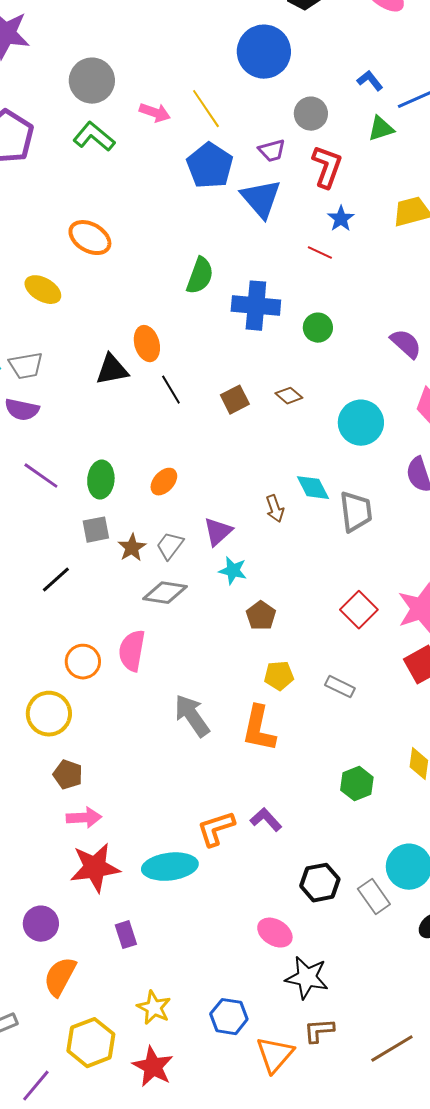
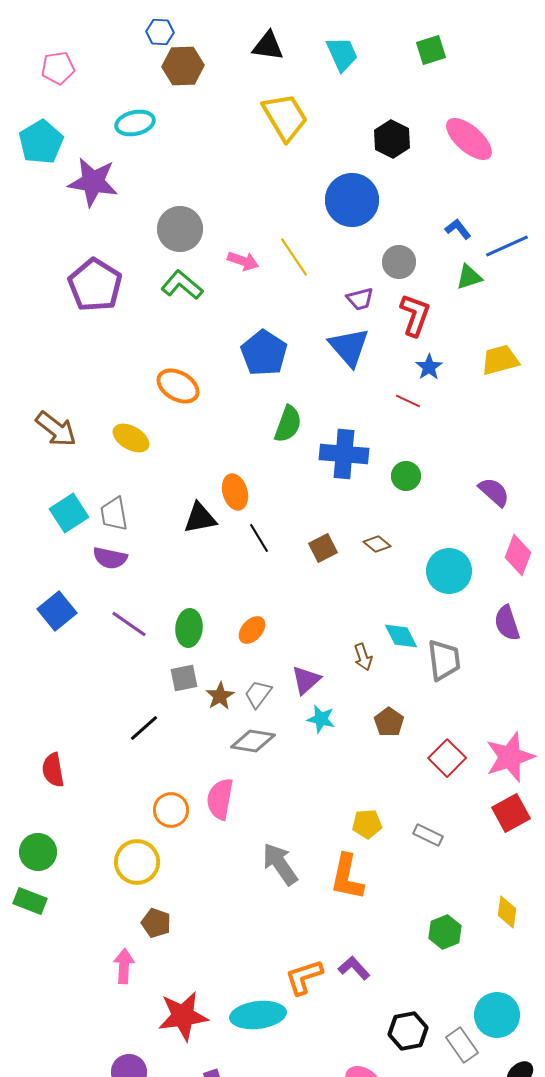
blue pentagon: (210, 166) -> (264, 353), moved
gray trapezoid: (26, 366) -> (114, 514), turned 90
brown pentagon: (261, 616) -> (389, 722), moved
pink arrow: (84, 818) -> (124, 966), moved, turned -84

